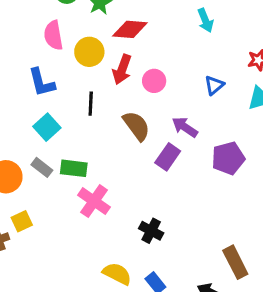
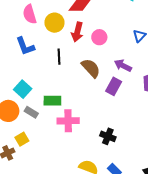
cyan square: (47, 127) -> (23, 89), moved
gray rectangle: (42, 167) -> (31, 112), moved
pink cross: (94, 201) -> (68, 121), turned -30

